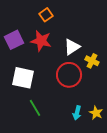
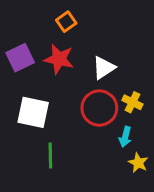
yellow cross: (92, 61) -> (132, 102), moved
green line: (35, 108) -> (50, 156), turned 30
cyan arrow: (77, 113) -> (125, 137), moved

